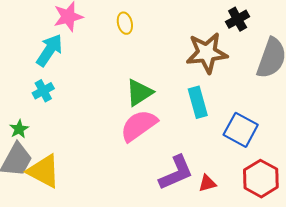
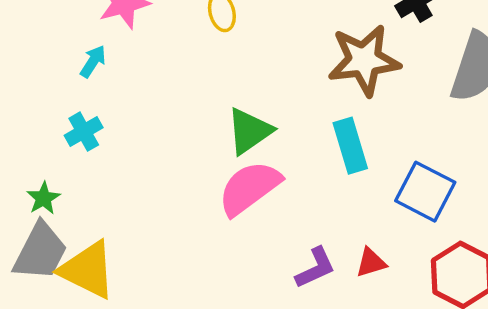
cyan arrow: (49, 50) -> (93, 61), size x0.6
purple L-shape: (176, 173) -> (315, 268), size x0.7
red triangle: (207, 183) -> (371, 263), moved

